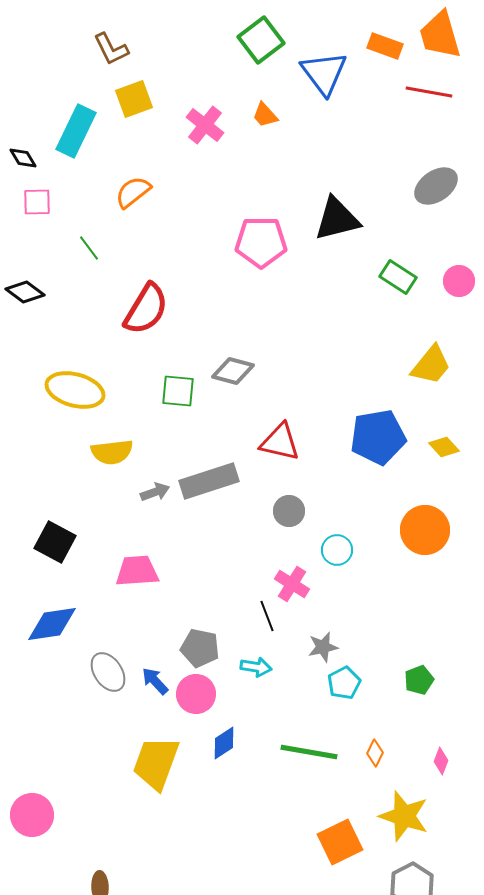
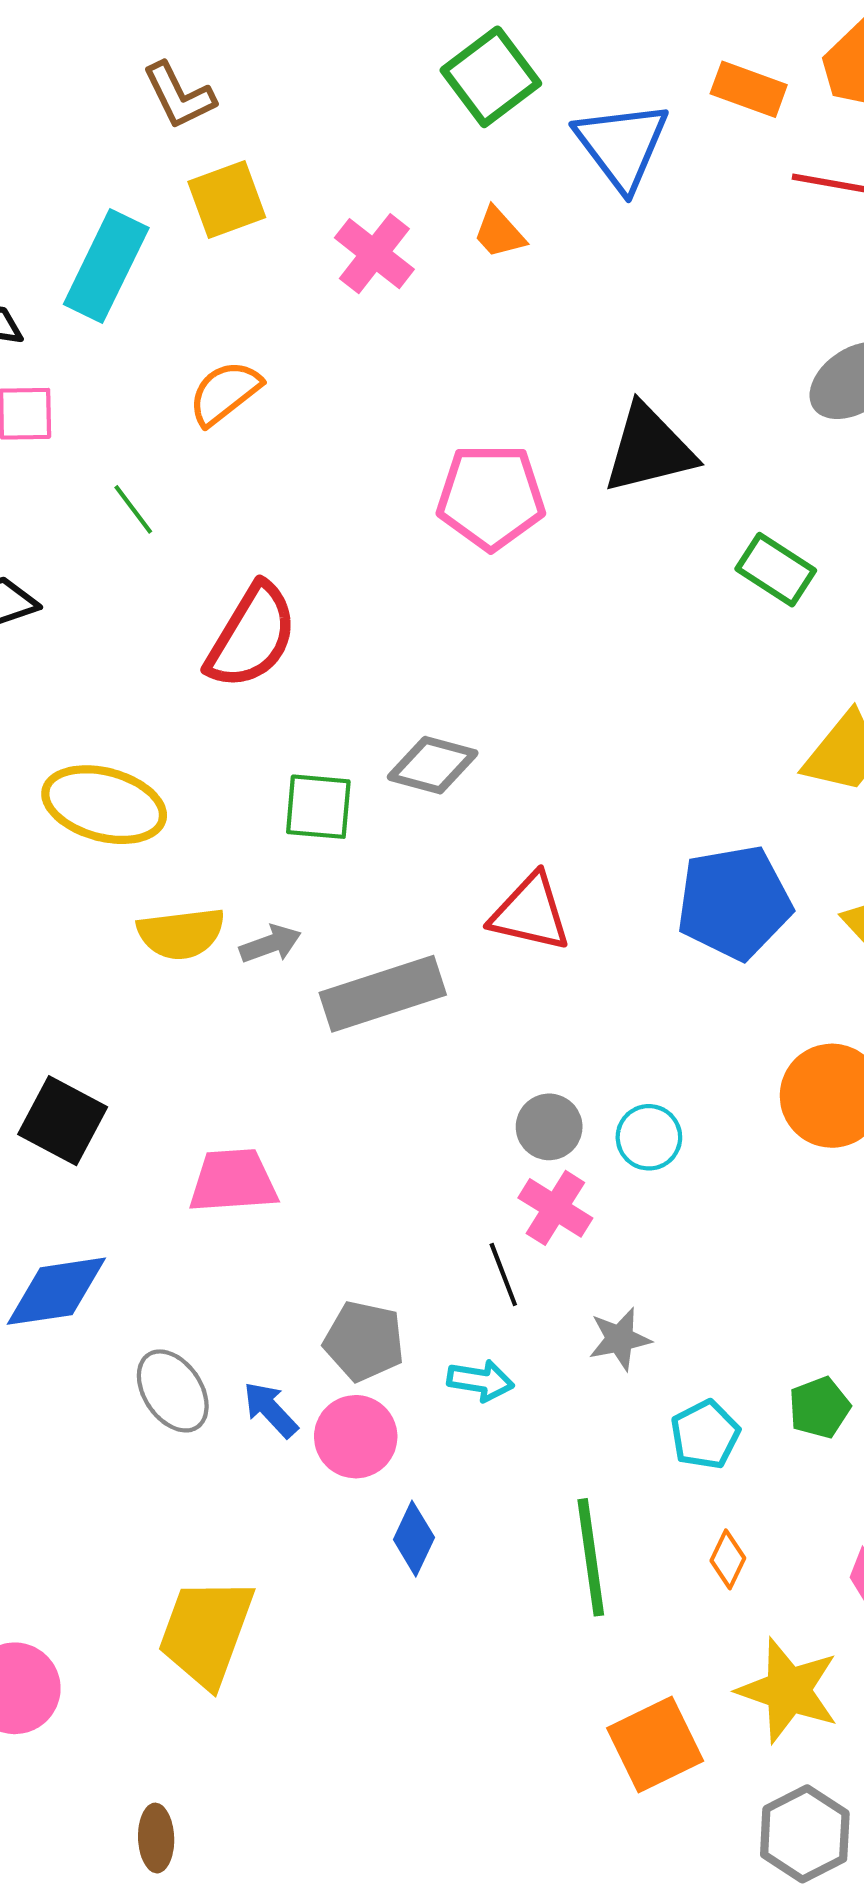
gray arrow: (155, 492) -> (270, 944), moved
gray circle: (289, 511) -> (549, 1127), moved
cyan pentagon: (344, 683) -> (705, 1435), moved
blue diamond: (224, 743) -> (414, 1539), turned -32
green line: (309, 752) -> (591, 1557), turned 72
yellow trapezoid: (156, 763) -> (206, 1632), moved

